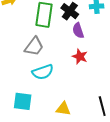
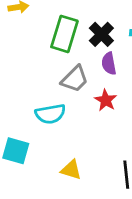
gray trapezoid: (34, 47) -> (75, 79), moved

